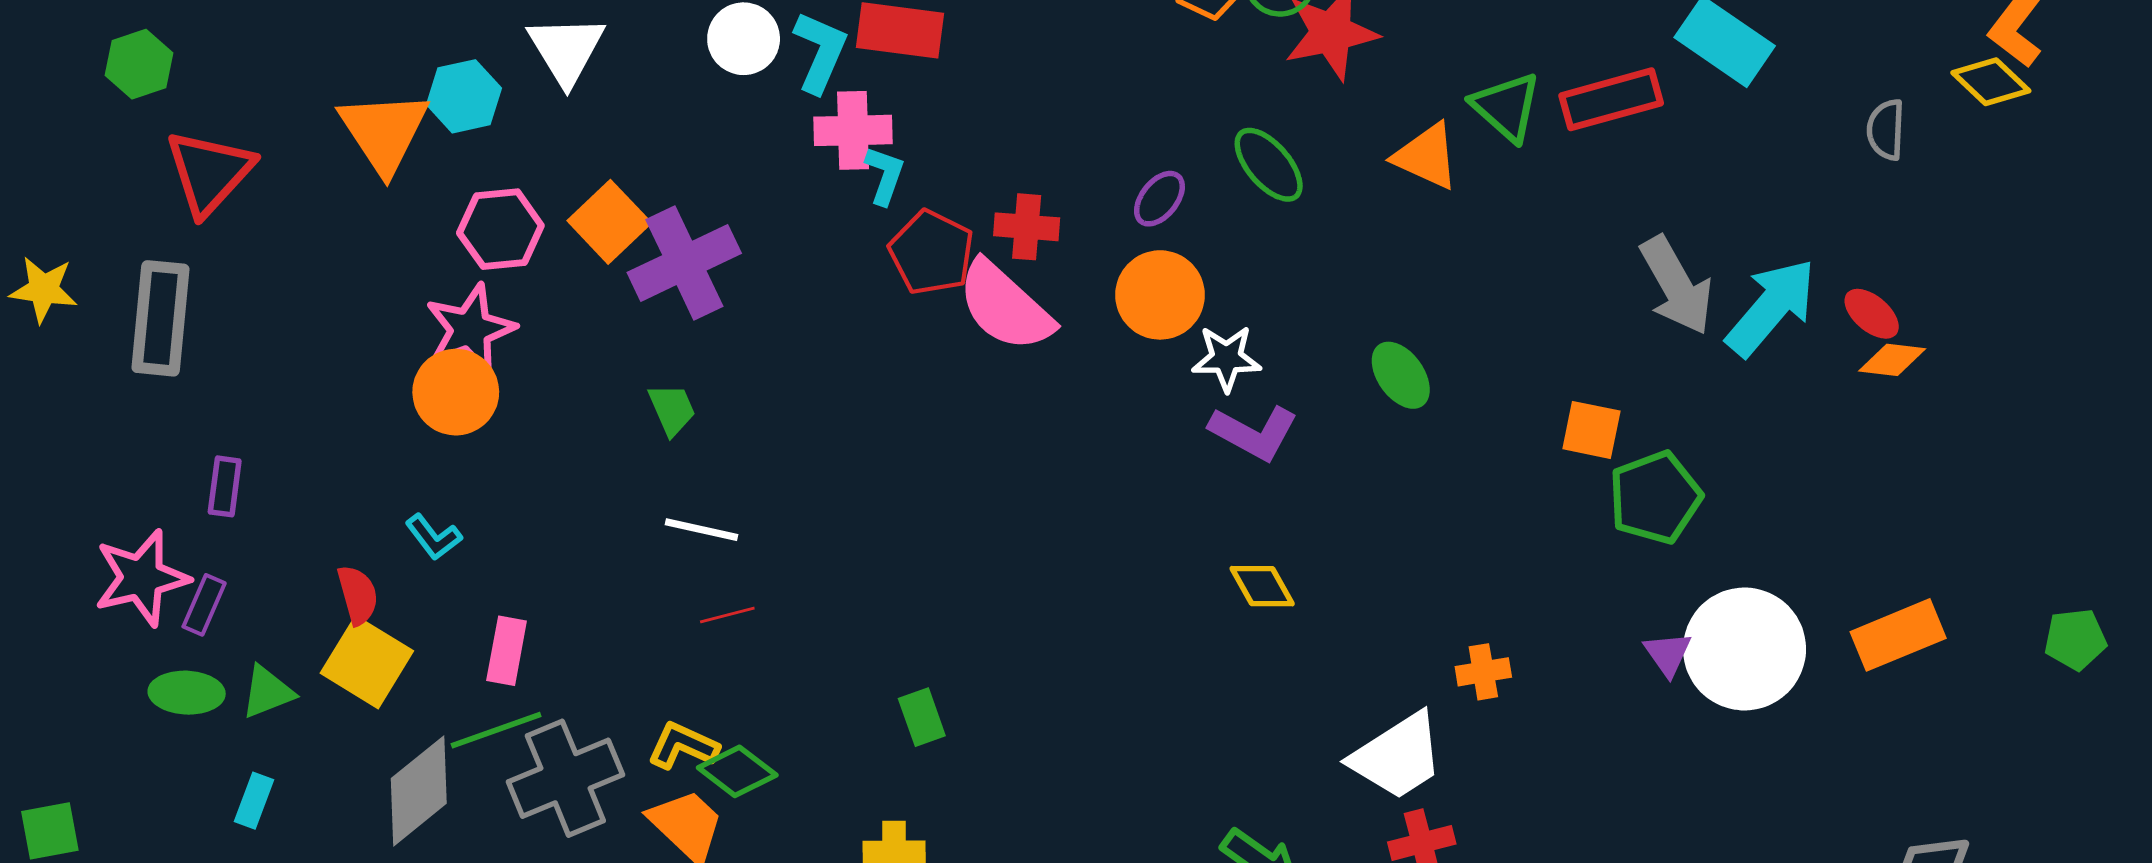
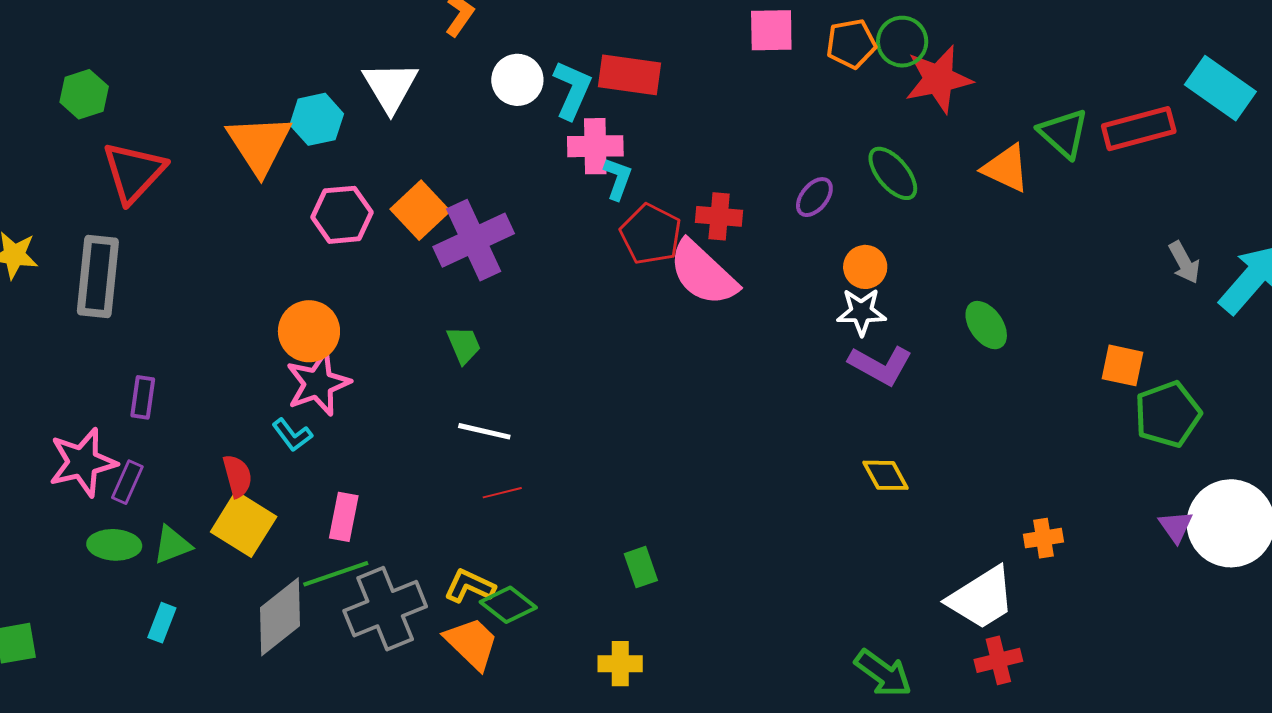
gray arrow: (1676, 286) -> (1184, 263), size x0.6
orange circle: (1160, 295) -> (865, 267), moved, size x0.7
pink star: (470, 329) -> (318, 383), moved

